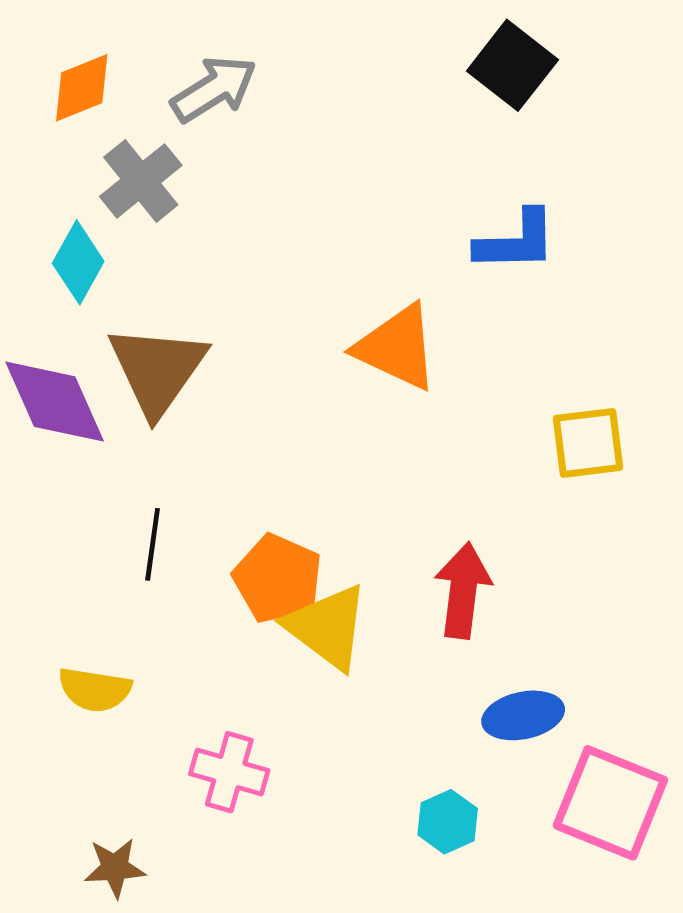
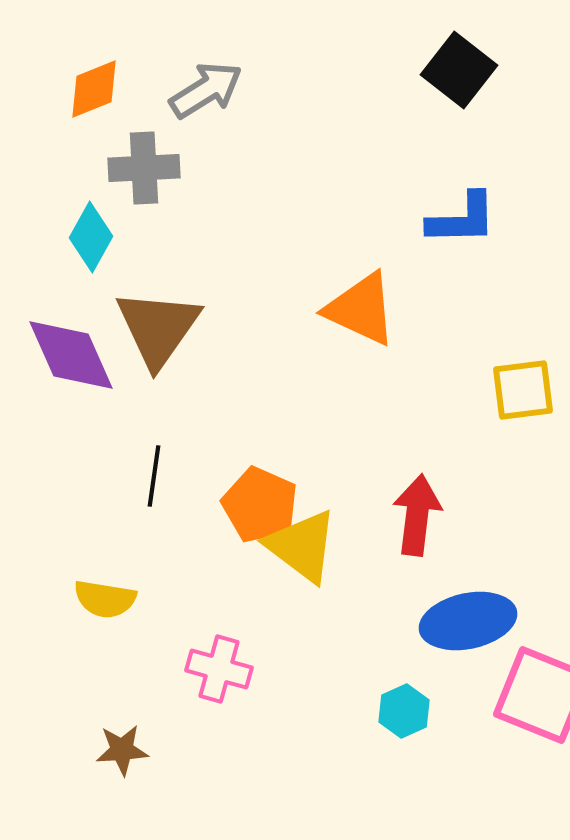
gray cross: (141, 181) -> (144, 168), turned 36
blue ellipse: (523, 715) -> (468, 621), size x1.4

